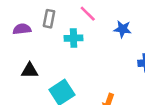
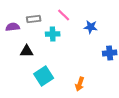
gray rectangle: (49, 19) -> (34, 19), turned 72
black triangle: (30, 70) -> (27, 51), moved

